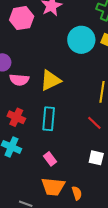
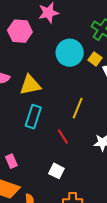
pink hexagon: (22, 18) -> (20, 31), moved
cyan rectangle: (49, 119) -> (33, 117), moved

